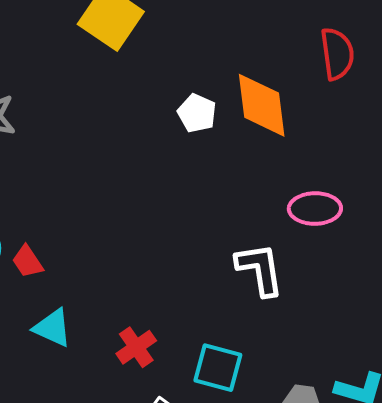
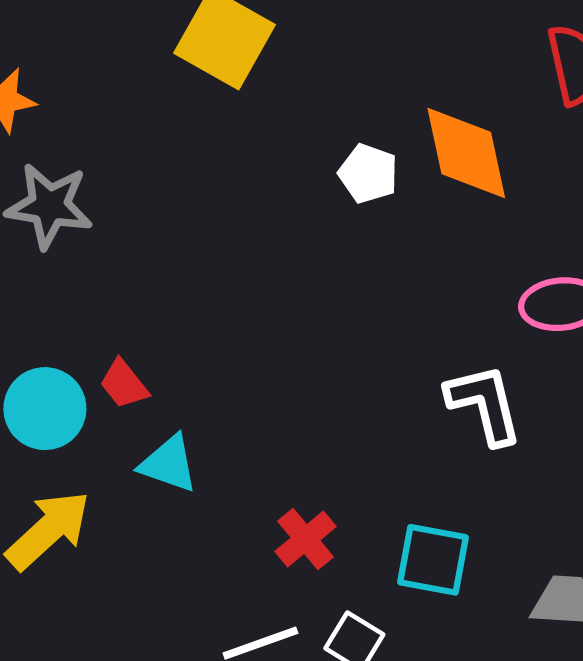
red trapezoid: (27, 262) -> (124, 384), moved
cyan triangle: (53, 328) -> (169, 464), moved

